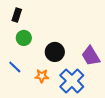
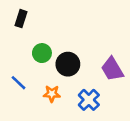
green circle: (24, 38) -> (42, 53), moved
blue cross: (72, 81) -> (89, 100), size x0.7

